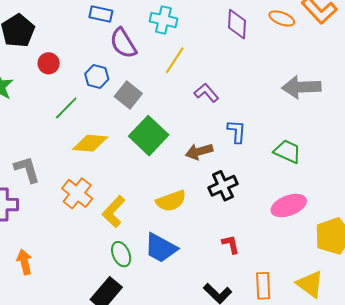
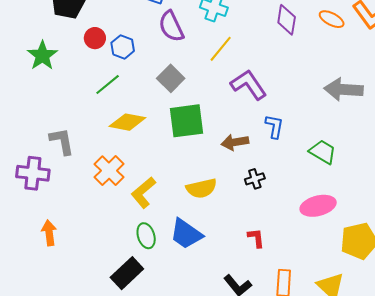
blue hexagon: (97, 76) -> (123, 47), moved
purple L-shape: (206, 93) -> (249, 85), size x1.5
green square: (149, 136) -> (186, 121), turned 33
black cross: (223, 186) -> (255, 179), size x0.7

